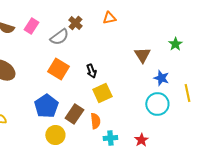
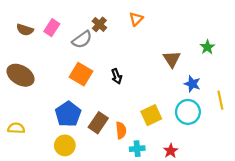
orange triangle: (109, 18) -> (136, 19), turned -32
yellow square: (102, 93) -> (151, 115), moved
yellow circle: (55, 135) -> (65, 145), moved

